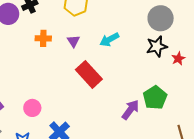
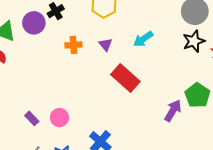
pink circle: (32, 108) -> (59, 118), moved

